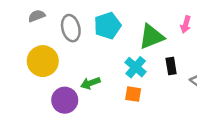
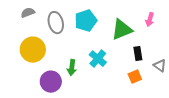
cyan cross: (136, 67) -> (98, 59), moved
green arrow: (90, 83) -> (72, 68), turned -63
orange square: (133, 94) -> (135, 77), moved, turned -32

